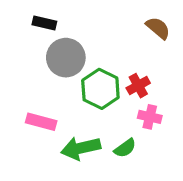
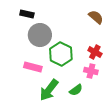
red cross: (138, 86) -> (95, 52), moved, turned -32
pink rectangle: (41, 122) -> (33, 67), moved
green arrow: (81, 148) -> (49, 90), turned -40

